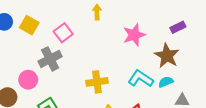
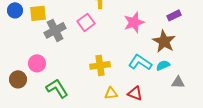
yellow square: (29, 25) -> (38, 13), turned -36
pink square: (63, 33) -> (86, 22), moved
gray cross: (50, 59) -> (55, 30), moved

